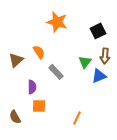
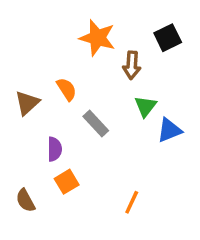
black square: (98, 31) -> (168, 38), moved
brown arrow: (105, 56) -> (132, 65), moved
orange square: (39, 106) -> (67, 182), turned -32

